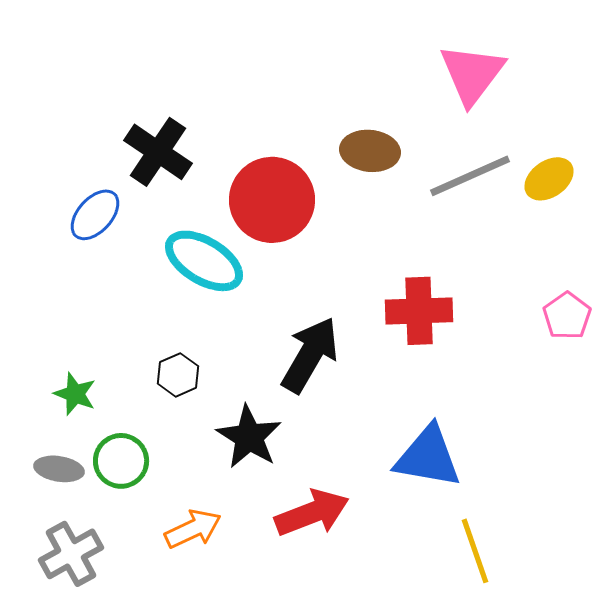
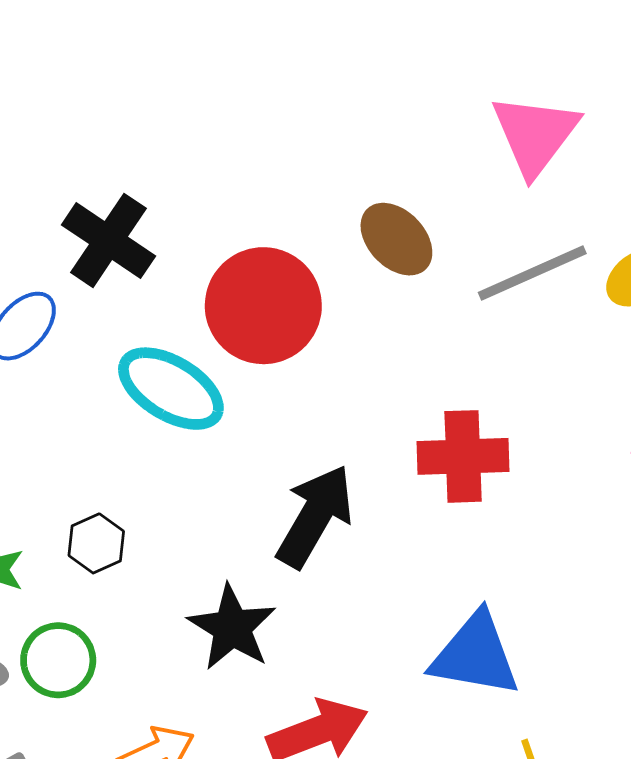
brown ellipse: (370, 151) -> (396, 239), turned 40
black hexagon: (178, 375) -> (96, 543), moved

